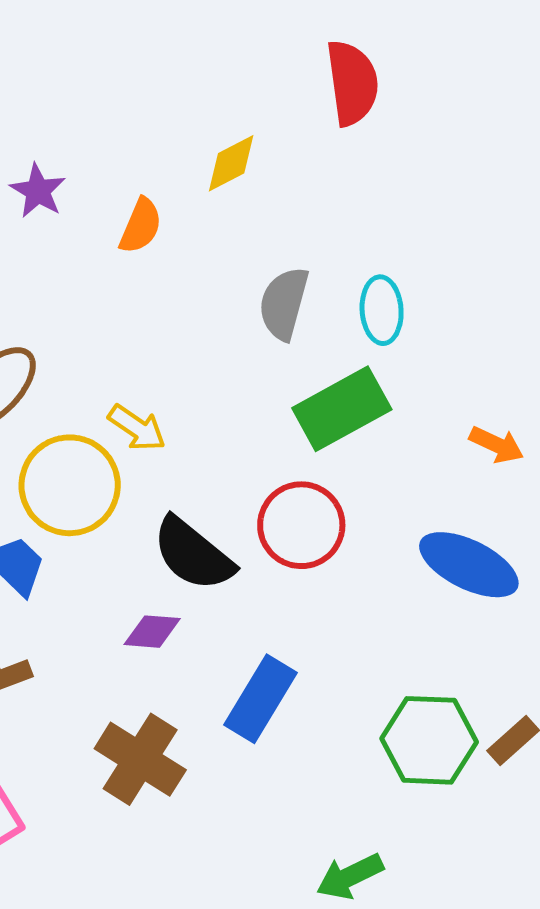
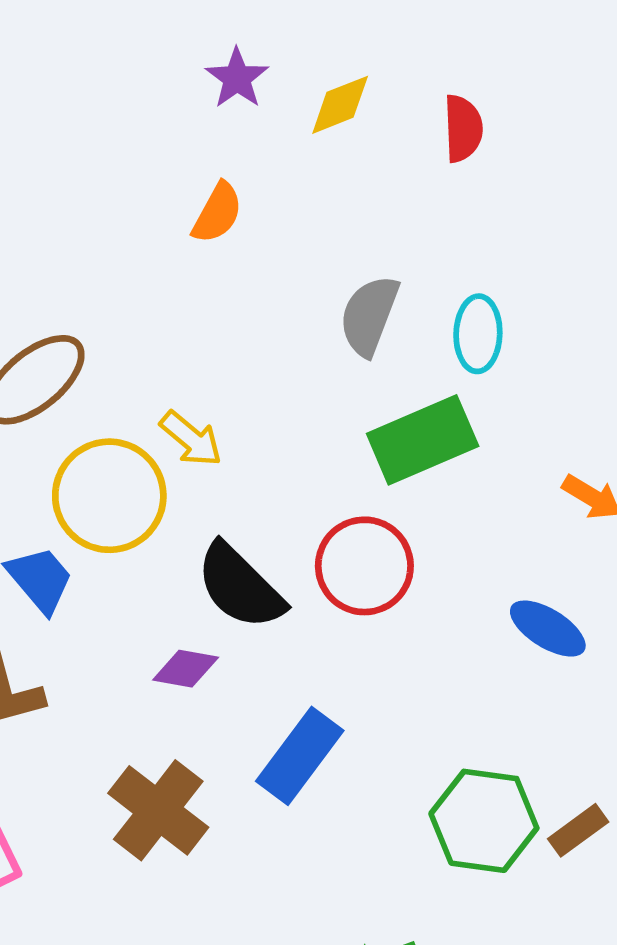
red semicircle: (352, 83) -> (463, 128), moved, size x0.7
yellow diamond: (231, 163) -> (340, 105), moved
purple star: (38, 191) -> (237, 78), moved
blue ellipse: (469, 565) -> (548, 629), size x0.7

